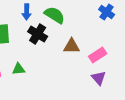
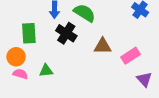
purple triangle: (99, 78) -> (144, 79), moved

